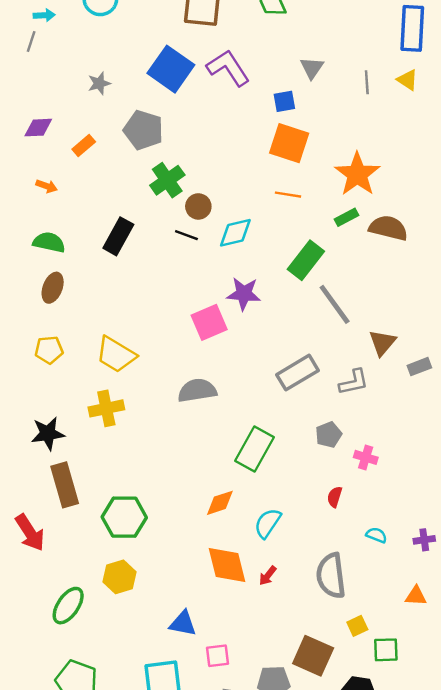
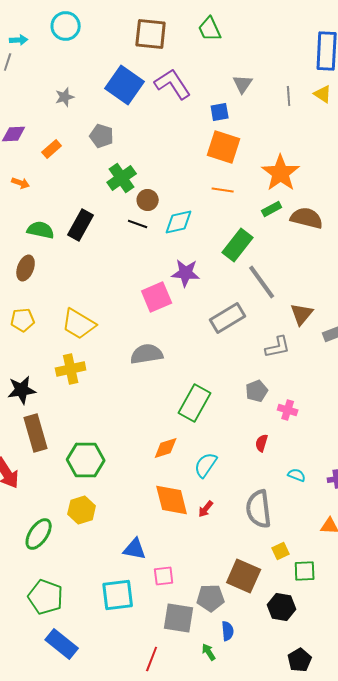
gray pentagon: (143, 130) -> (102, 136), size x0.7
green semicircle: (49, 242) -> (41, 230), moved
gray rectangle: (298, 373) -> (228, 318), moved

